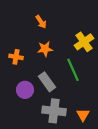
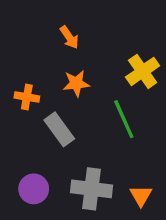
gray rectangle: (47, 82) -> (59, 129), moved
purple circle: (25, 90) -> (34, 189), moved

